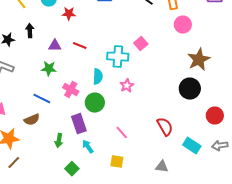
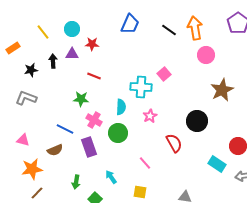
purple triangle: (55, 46) -> (72, 54), moved
red line: (80, 46) -> (94, 76), moved
green star: (49, 69) -> (81, 99), moved
black circle: (190, 89) -> (197, 121), moved
purple rectangle: (79, 124) -> (89, 147), moved
red semicircle: (165, 127) -> (174, 143), moved
green arrow: (59, 141) -> (76, 182), moved
cyan rectangle: (192, 146) -> (217, 164), moved

